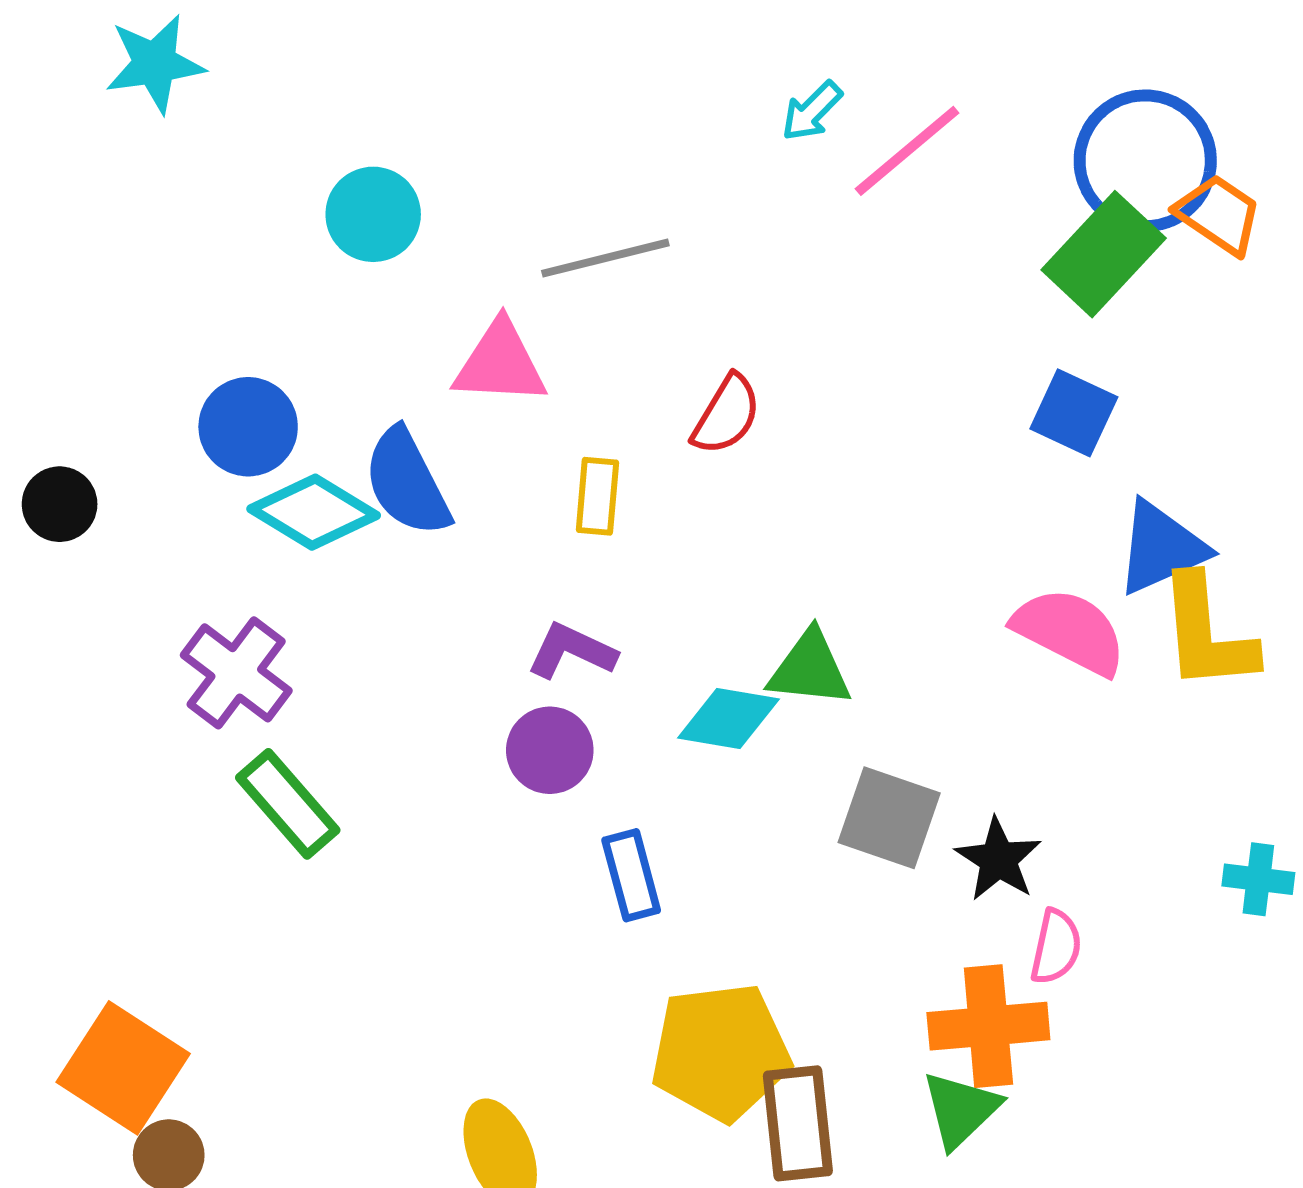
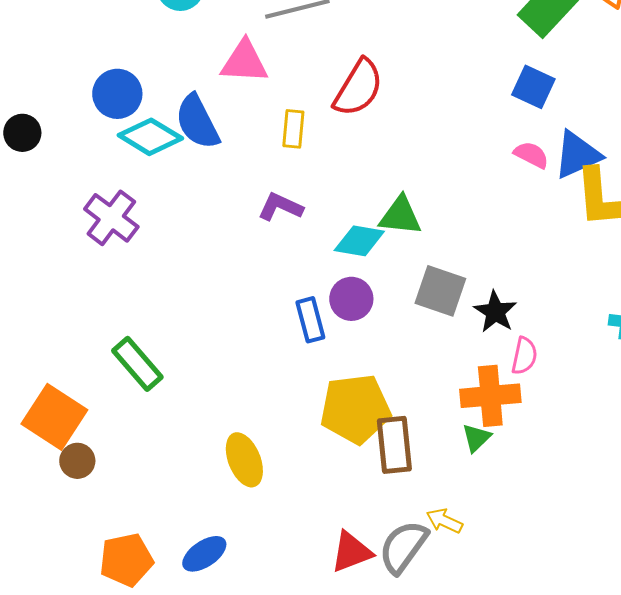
red semicircle: (726, 415) -> (358, 88), size x1.4
pink semicircle: (1070, 631) -> (531, 155), moved, size x0.6
purple circle: (550, 750) -> (351, 299), moved
green rectangle: (288, 804) -> (137, 364), moved
green triangle: (961, 1110) -> (476, 438), size x0.7

